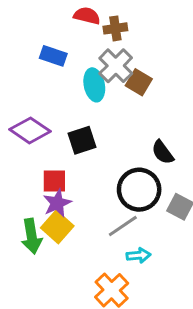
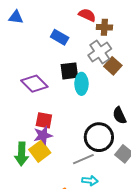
cyan ellipse: (94, 85) -> (81, 84), moved
black square: (82, 140) -> (69, 71), moved

